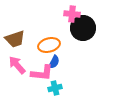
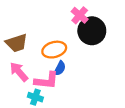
pink cross: (72, 14) -> (80, 15), turned 35
cyan cross: (55, 88) -> (35, 97), moved, turned 32

